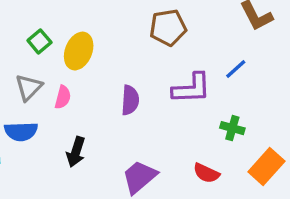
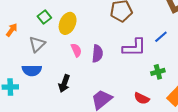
pink semicircle: (63, 97) -> (76, 50), moved, turned -40
green cross: (232, 128) -> (158, 72), turned -32

